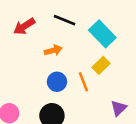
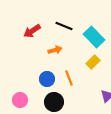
blue circle: (57, 82) -> (47, 79), moved
orange line: (83, 82) -> (69, 78), moved

